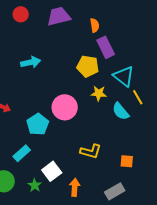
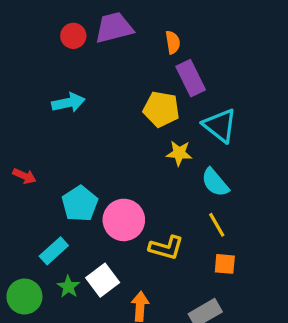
red circle: (21, 14) -> (73, 36), moved
yellow line: (138, 97) -> (217, 225), moved
pink circle: (65, 107) -> (124, 220), moved
green star: (35, 185) -> (68, 287), moved

